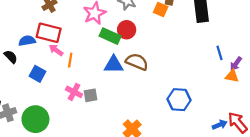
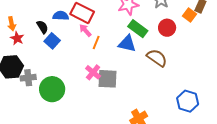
red circle: (127, 30) -> (167, 28), moved
blue triangle: (114, 65) -> (127, 44), moved
blue square: (37, 74) -> (52, 41), moved
gray square: (91, 95) -> (107, 79), size x1.5

